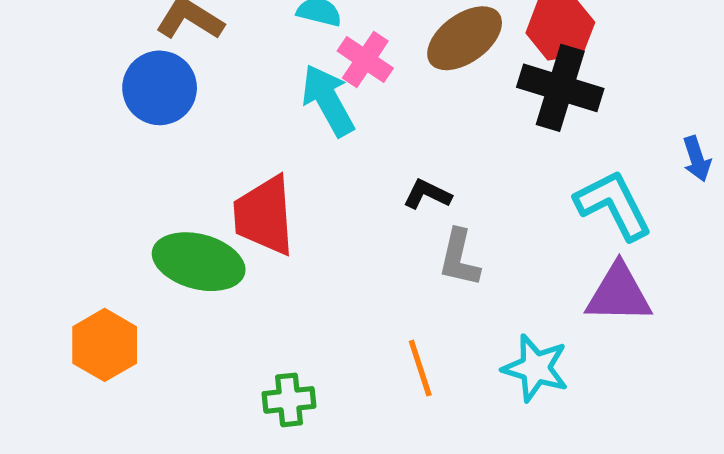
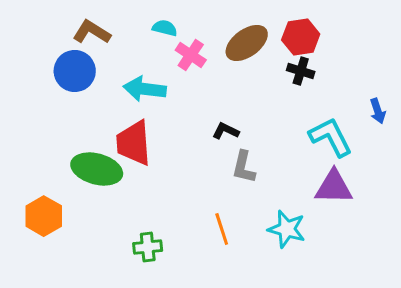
black cross: (560, 88) -> (301, 71), size x0.6
cyan arrow: (328, 100) -> (145, 89), moved, turned -54

